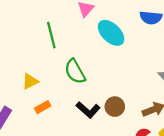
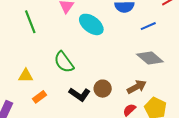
green line: (51, 35) -> (30, 22), moved
yellow triangle: (30, 81) -> (26, 76), turned 35

